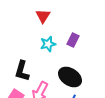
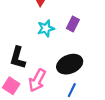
black ellipse: (70, 77) -> (70, 64), turned -55

